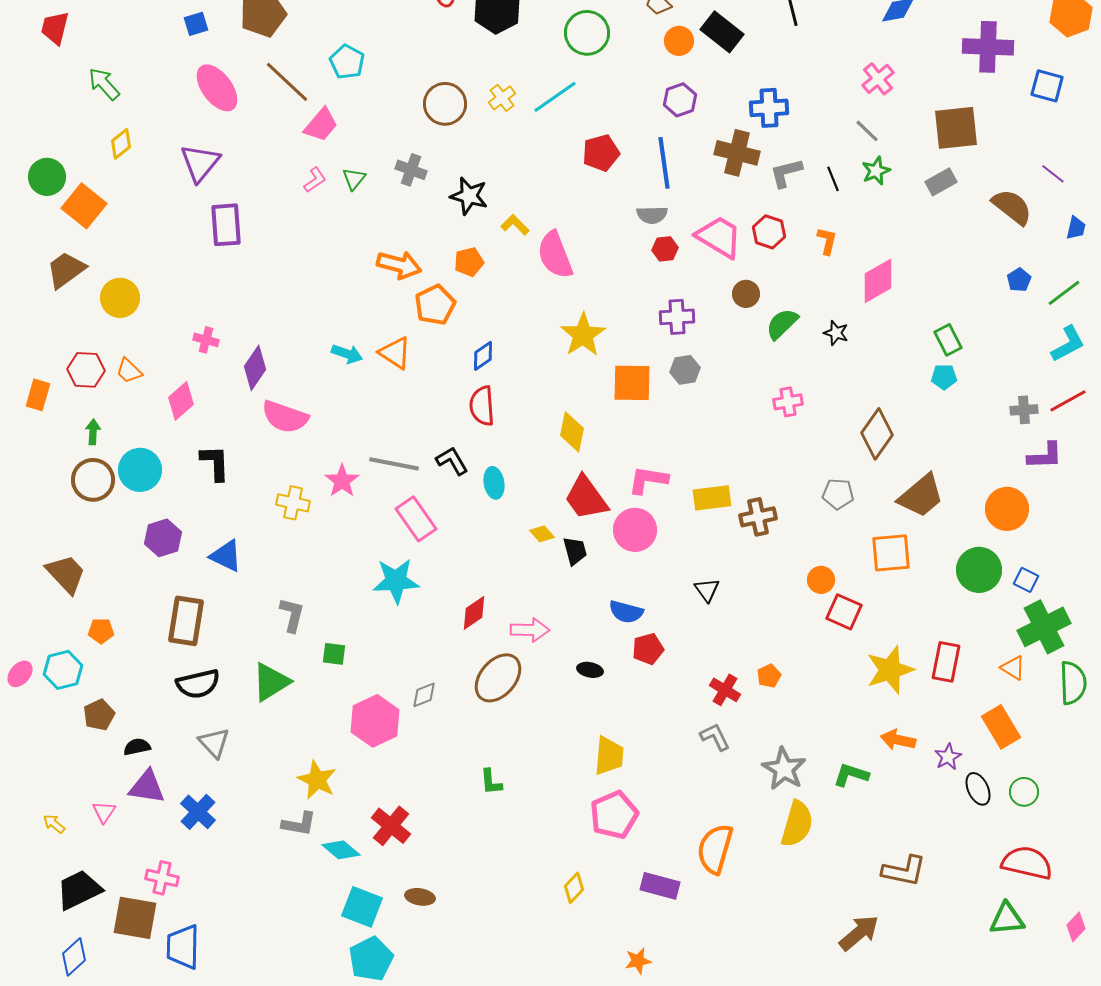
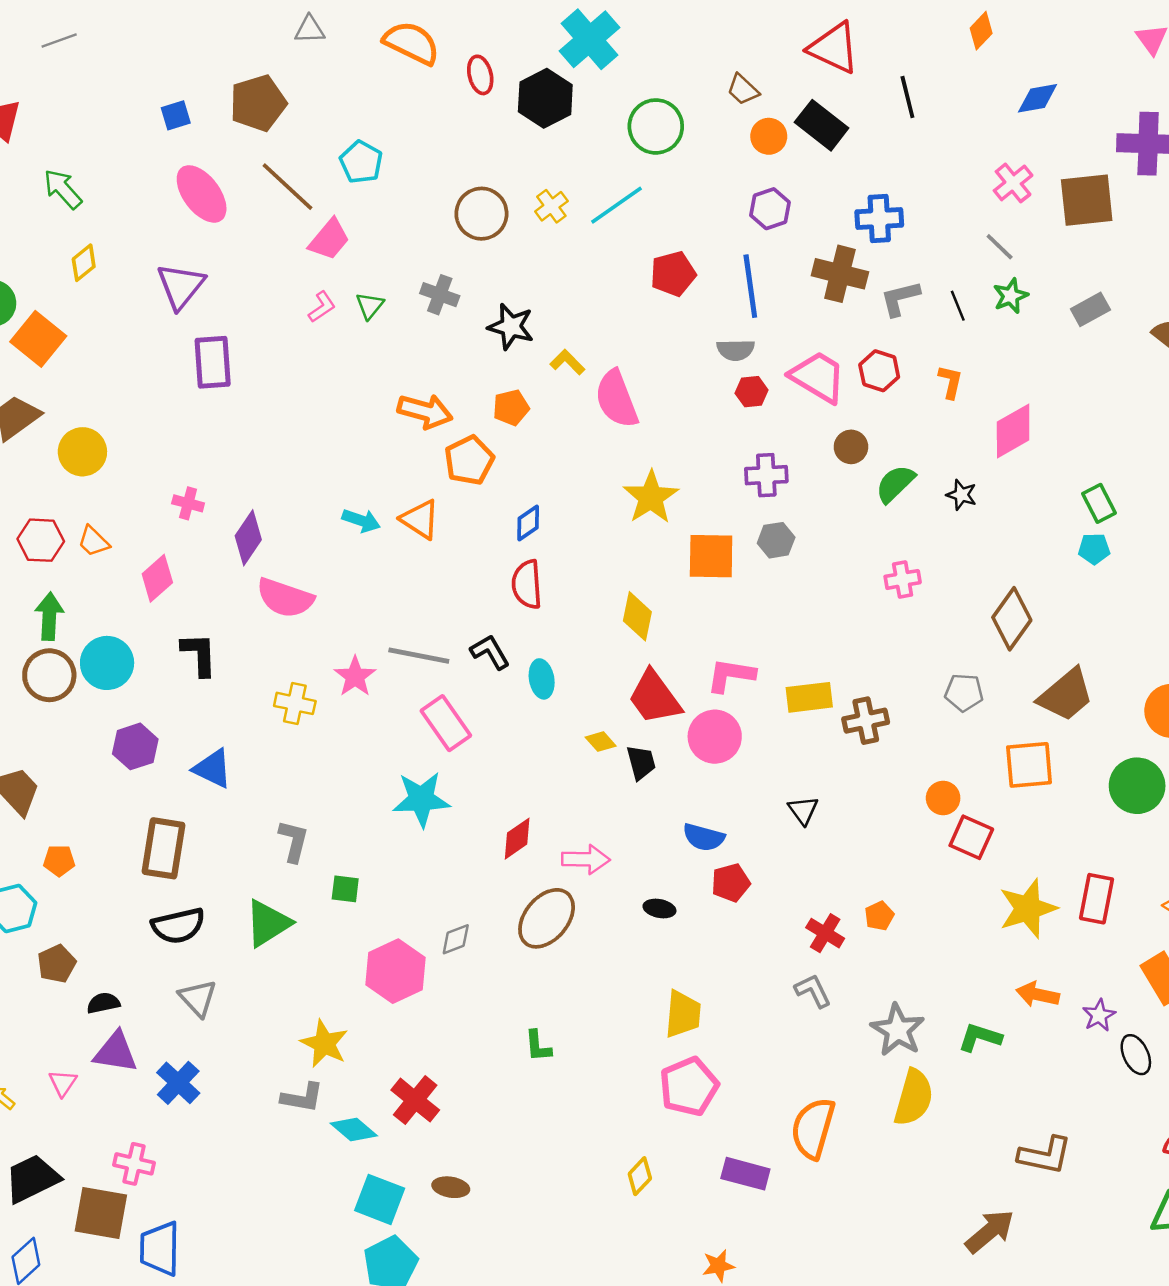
brown square: (956, 128) -> (1087, 200), moved
green arrow: (93, 432) -> (49, 616), size x1.5

